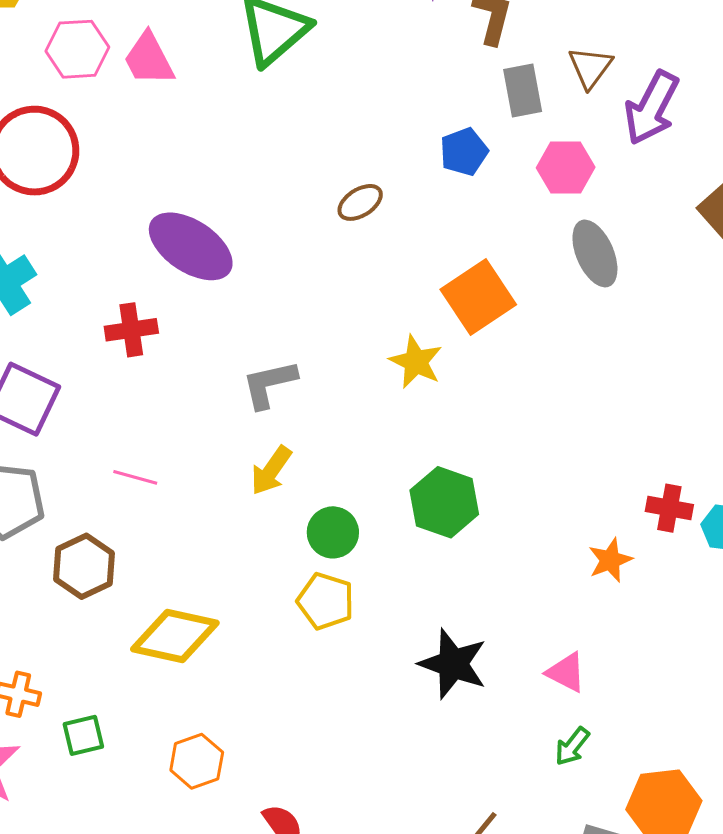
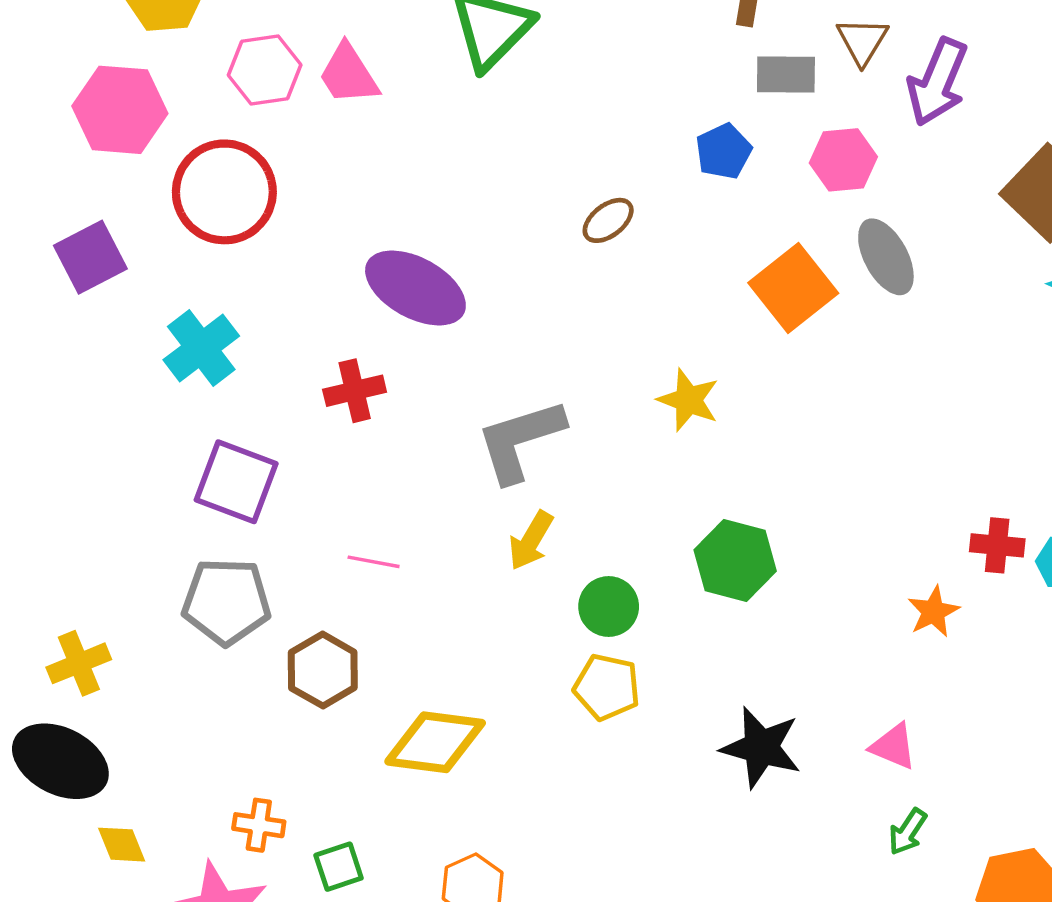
gray rectangle: (523, 90) -> (786, 74), turned -74
orange square: (478, 297) -> (793, 288), moved
gray L-shape: (269, 384) -> (520, 440), size x1.4

